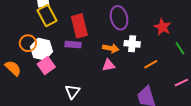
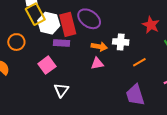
purple ellipse: (119, 18) -> (89, 19), moved, turned -40
white hexagon: (42, 49) -> (49, 23), moved
pink square: (46, 66) -> (47, 65), moved

